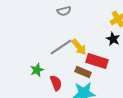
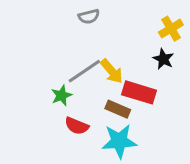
green star: (37, 70) -> (61, 95), moved
red semicircle: (56, 83) -> (77, 126), turned 133

